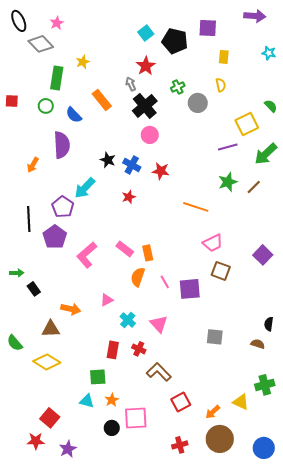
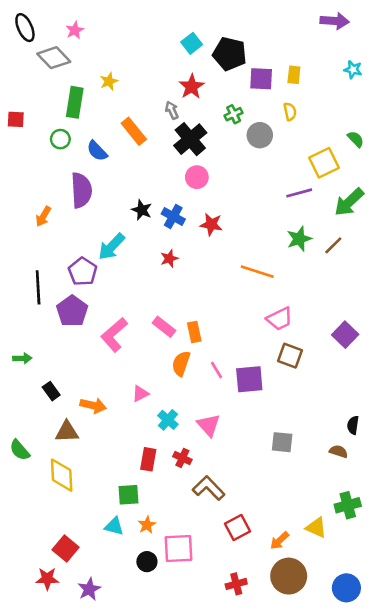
purple square: (208, 28) -> (261, 79), moved
red square: (12, 101) -> (16, 119), moved
black rectangle: (34, 289) -> (51, 391), moved
yellow diamond: (47, 362) -> (62, 475), turned 56

